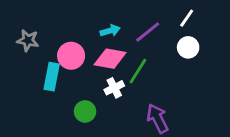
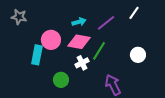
gray star: (28, 40) -> (19, 17), moved
white circle: (188, 47) -> (138, 55), moved

